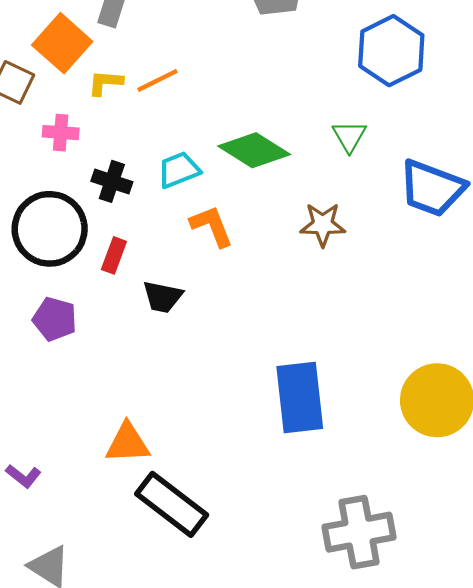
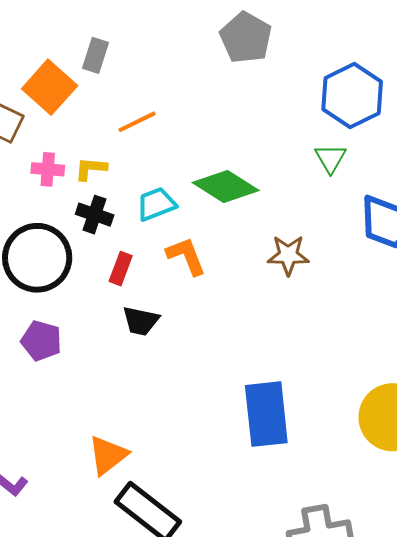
yellow L-shape: (105, 83) -> (91, 169), moved
green triangle: (349, 136) -> (331, 158), moved
red rectangle: (114, 255) -> (121, 269), moved
orange triangle: (128, 443) -> (108, 455), turned -36

